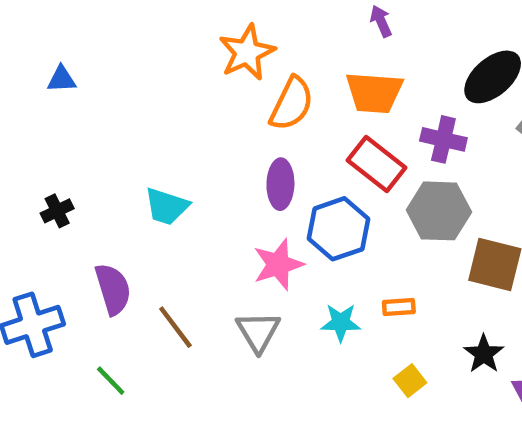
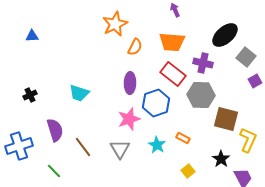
orange semicircle: (292, 104) -> (135, 47), size x0.7
orange rectangle: (399, 307) -> (183, 138), turned 32
cyan star: (341, 323) -> (157, 145), turned 30

